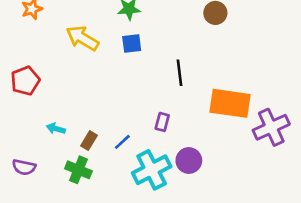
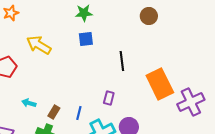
yellow arrow: (82, 38) -> (39, 45), moved
orange rectangle: (230, 103) -> (160, 84), turned 56
blue line: (122, 142) -> (79, 113), turned -32

